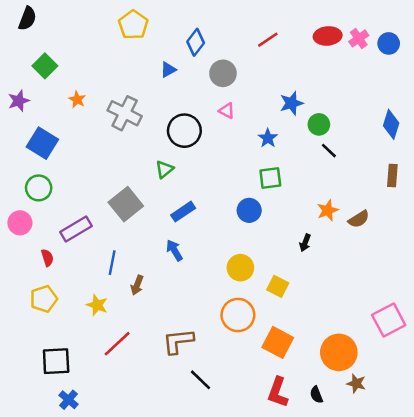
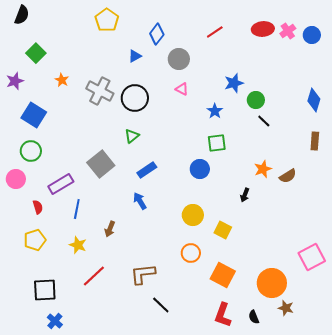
black circle: (184, 131) -> (135, 98), moved
blue line: (112, 263) -> (77, 209), moved
orange circle: (238, 315) -> (191, 253), size x0.7

